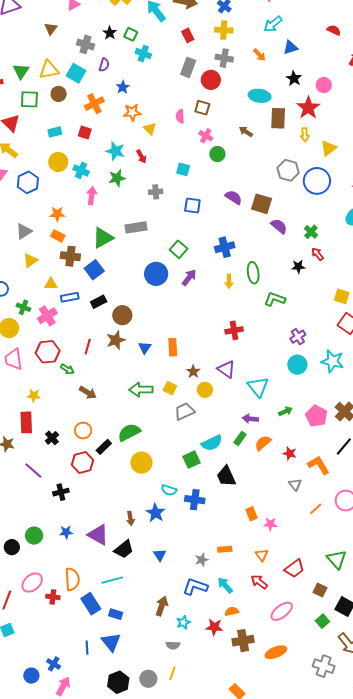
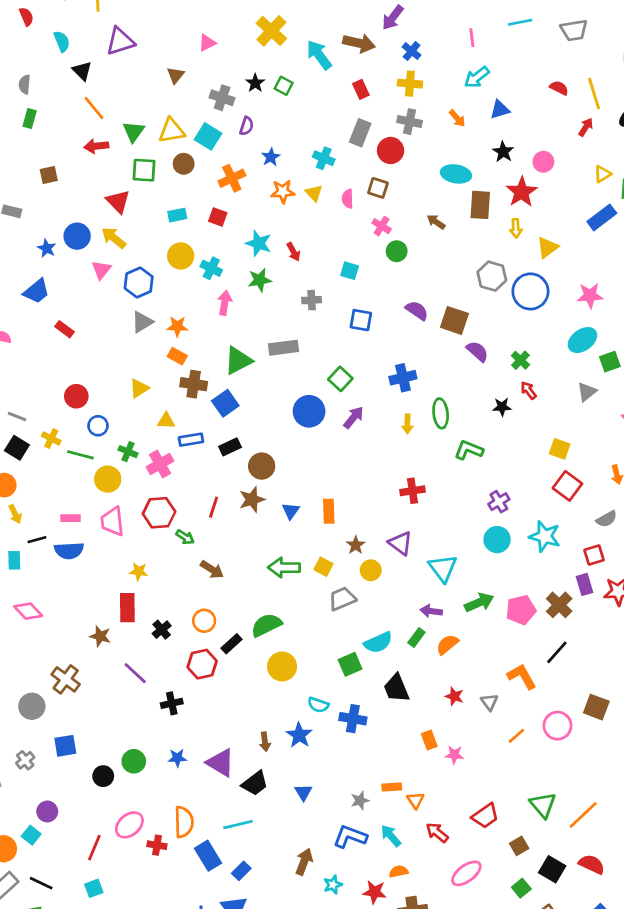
cyan cross: (143, 54) -> (324, 158), moved
yellow triangle: (150, 129) -> (314, 193), moved
gray triangle: (24, 231) -> (142, 322), moved
green arrow: (285, 411) -> (479, 603), size x1.5
pink pentagon: (316, 416) -> (521, 610), turned 30
red star: (290, 453) -> (454, 696), moved
orange triangle: (262, 555) -> (416, 800), moved
brown square: (320, 590) -> (519, 846), turned 32
blue rectangle: (116, 614) -> (241, 871), turned -64

